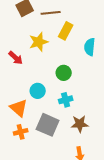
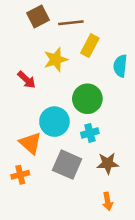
green circle: (64, 73) -> (87, 99), size x1.5
cyan circle: (38, 91) -> (54, 122), size x1.5
orange cross: (21, 132) -> (20, 175), moved

